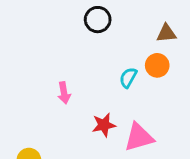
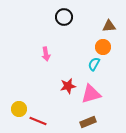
cyan semicircle: (128, 78) -> (94, 64), moved
pink arrow: (64, 93) -> (46, 54), moved

